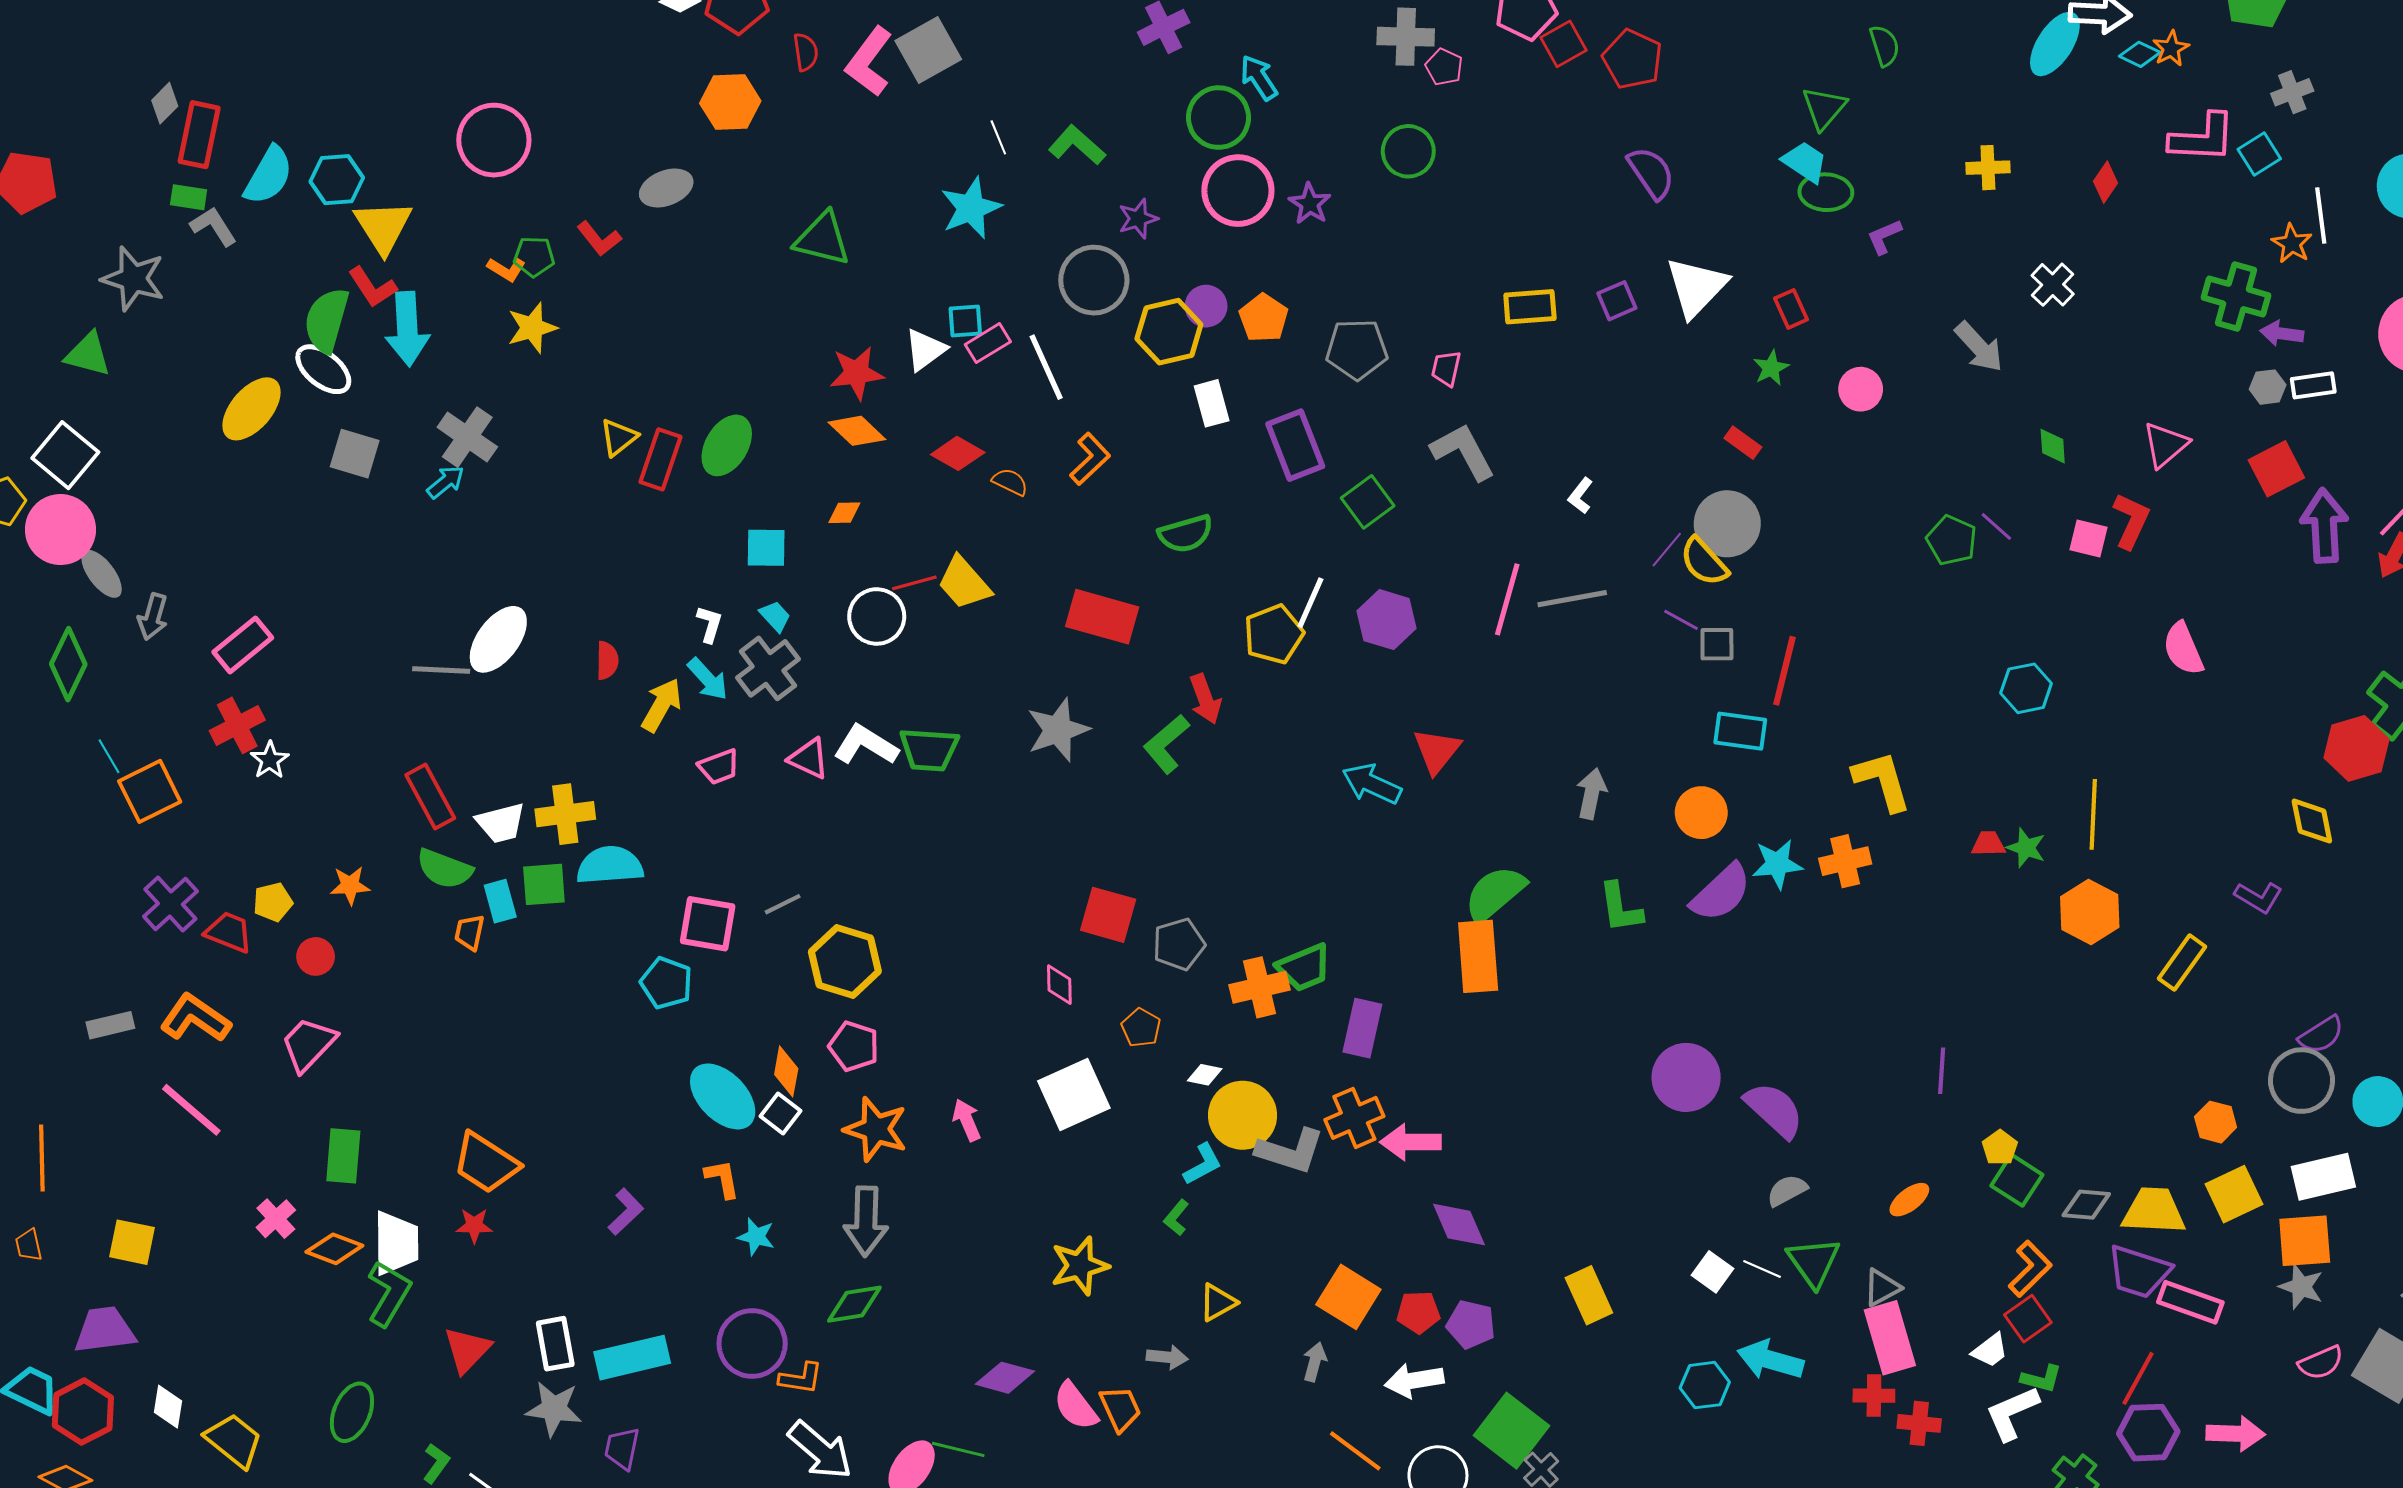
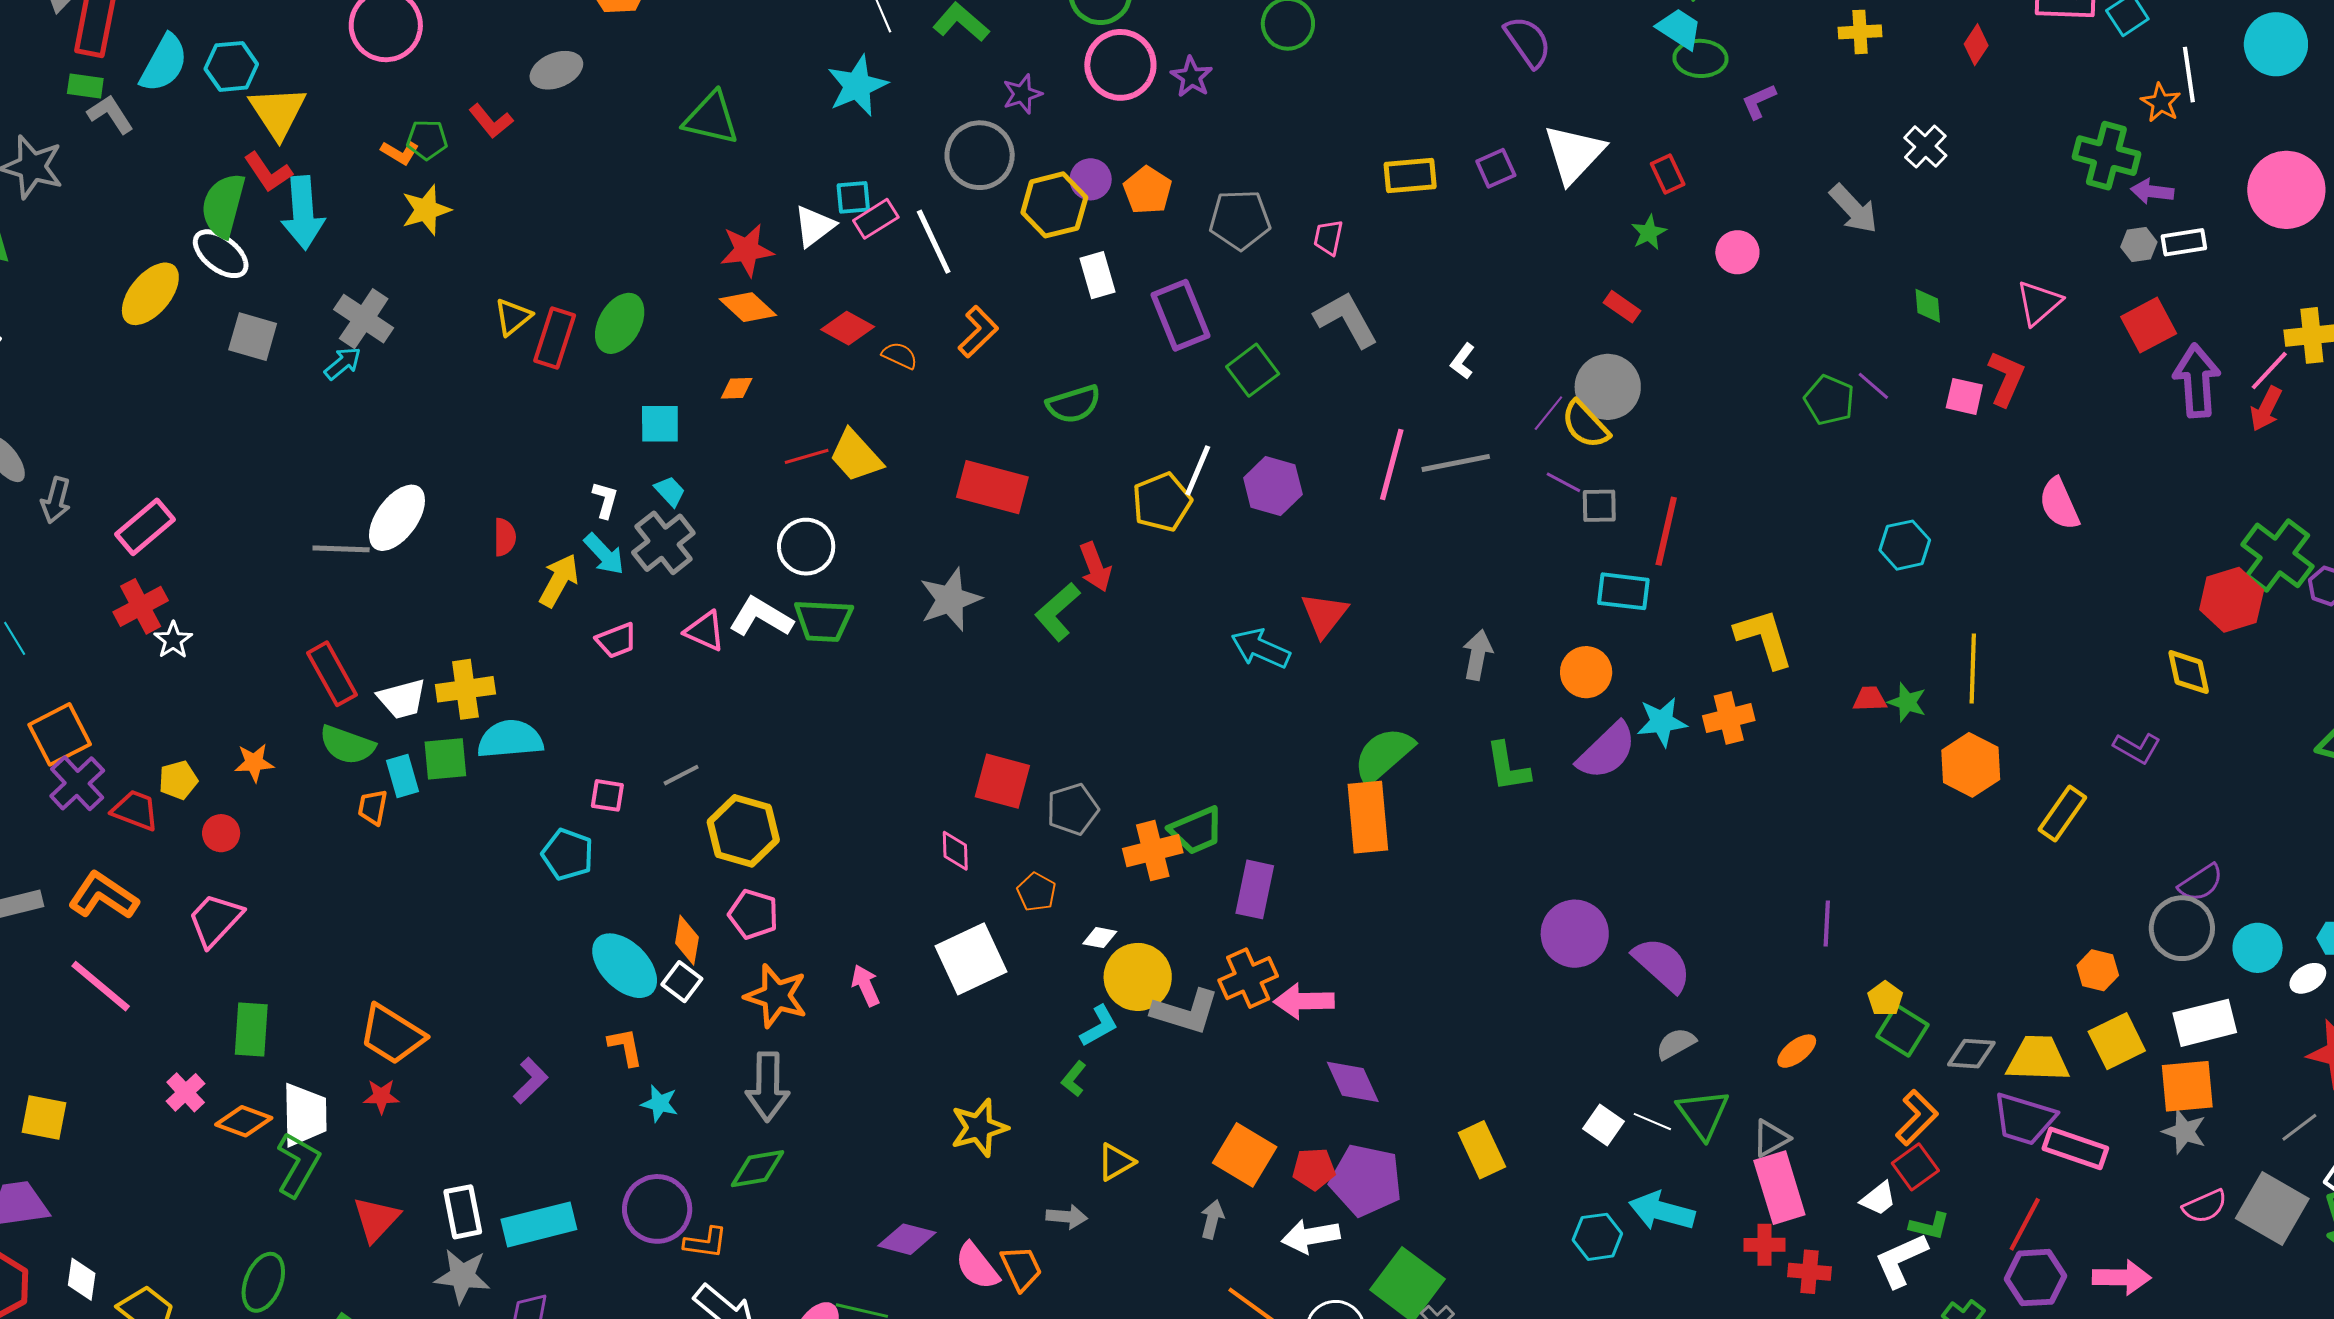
white circle: (877, 616) -> (806, 547), moved
orange square: (150, 791) -> (60, 734), moved
pink square: (708, 924) -> (607, 795), size x0.6
purple pentagon: (1471, 1324) -> (1366, 1180), size x1.5

